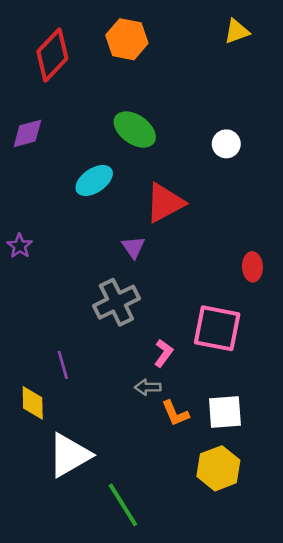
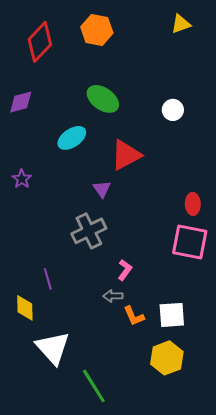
purple star: (20, 246) -> (22, 179), moved
pink square: (217, 328) -> (190, 242), moved
white triangle: (69, 455) -> (53, 348), turned -42

